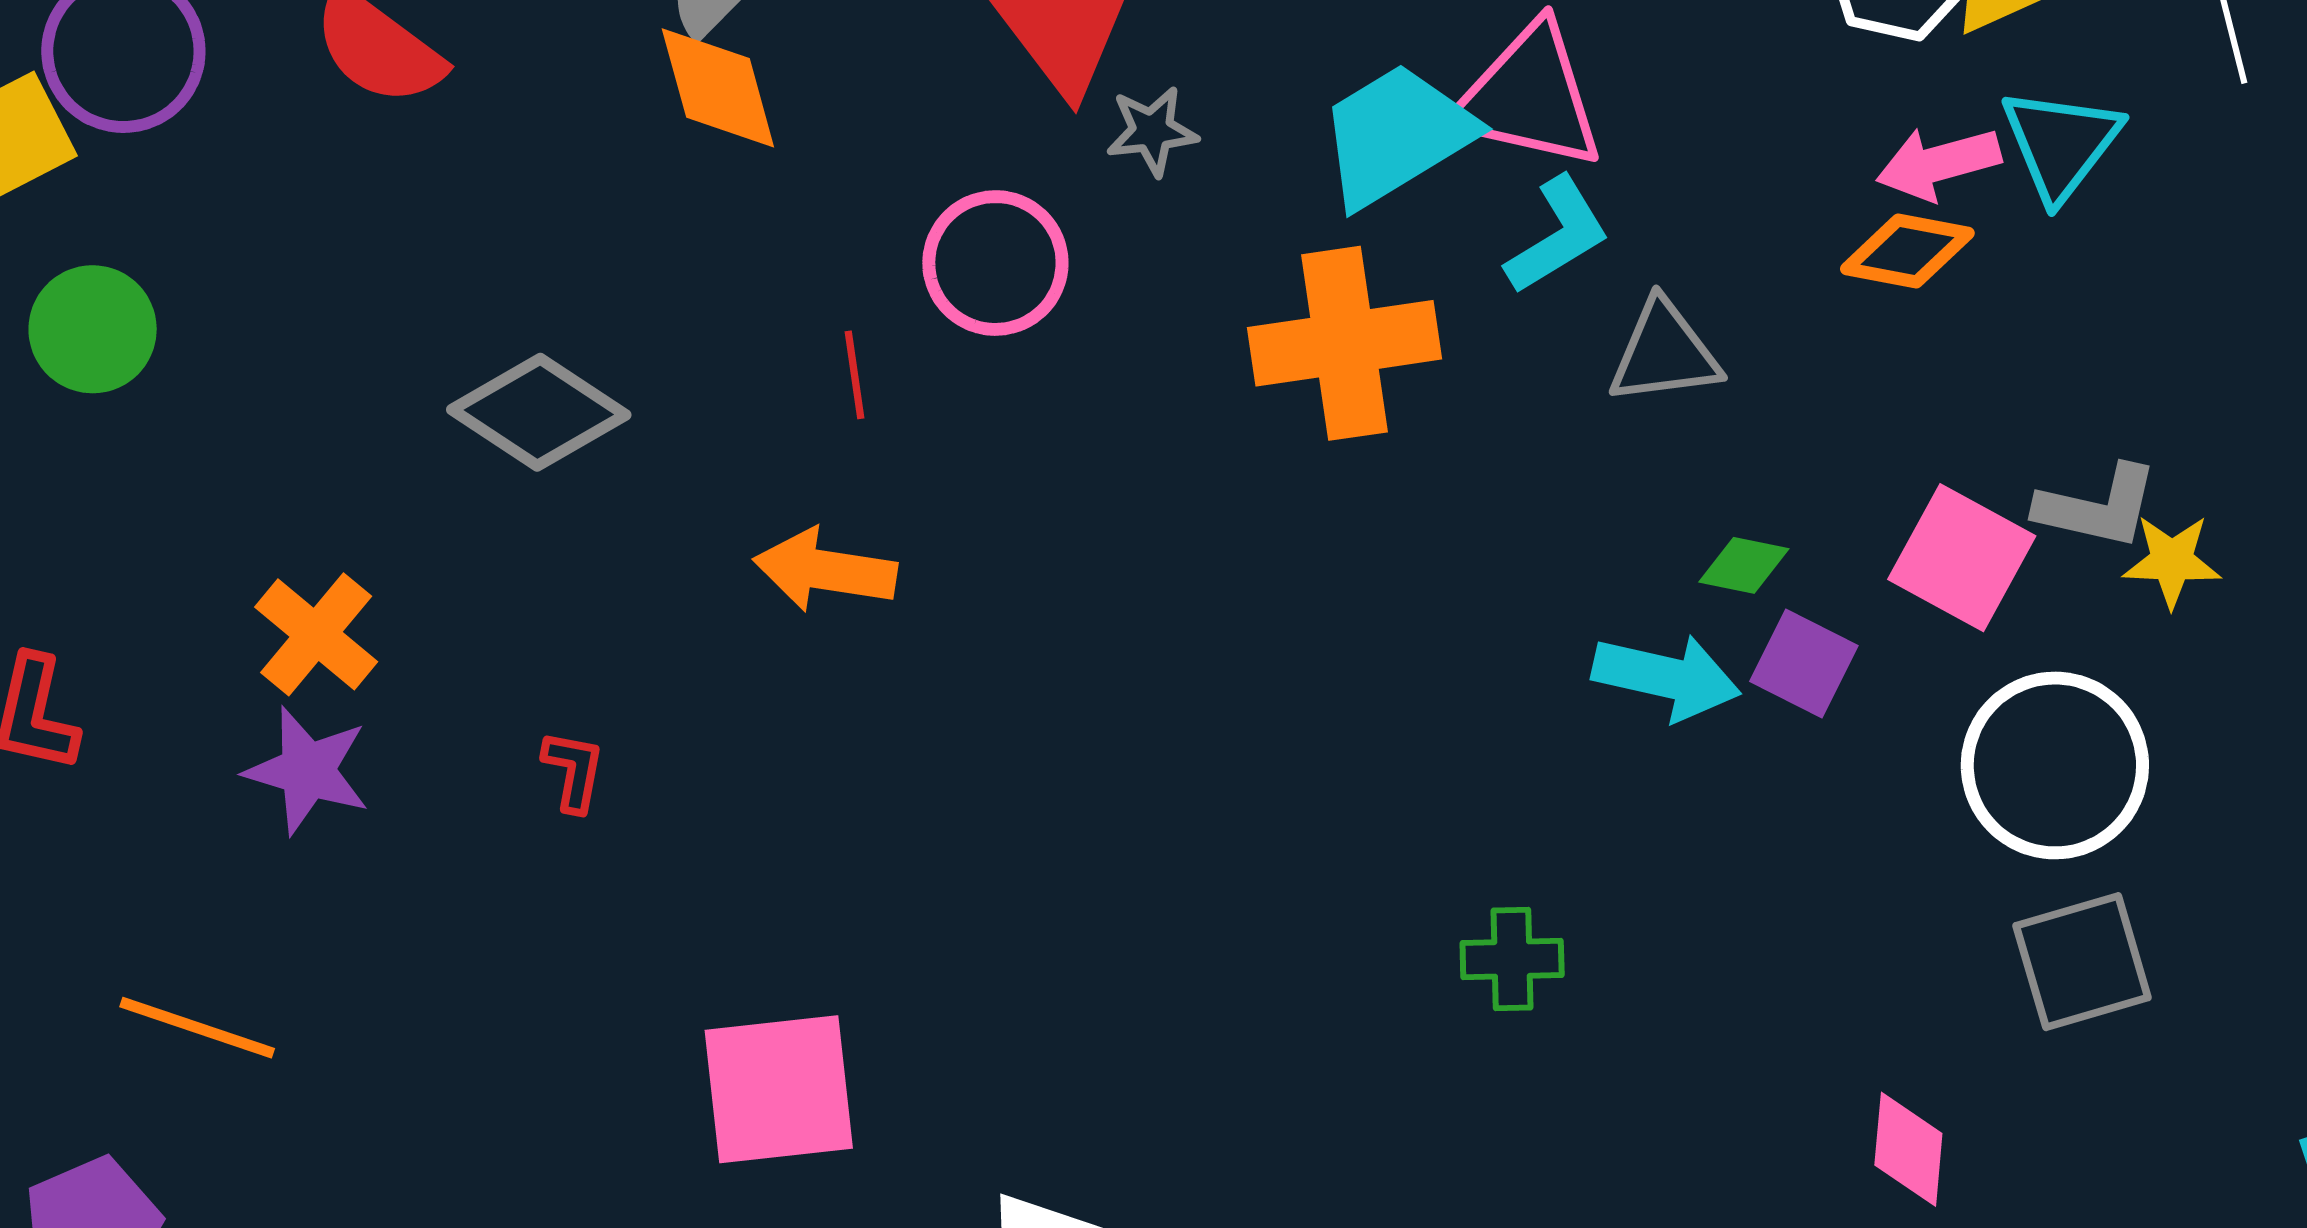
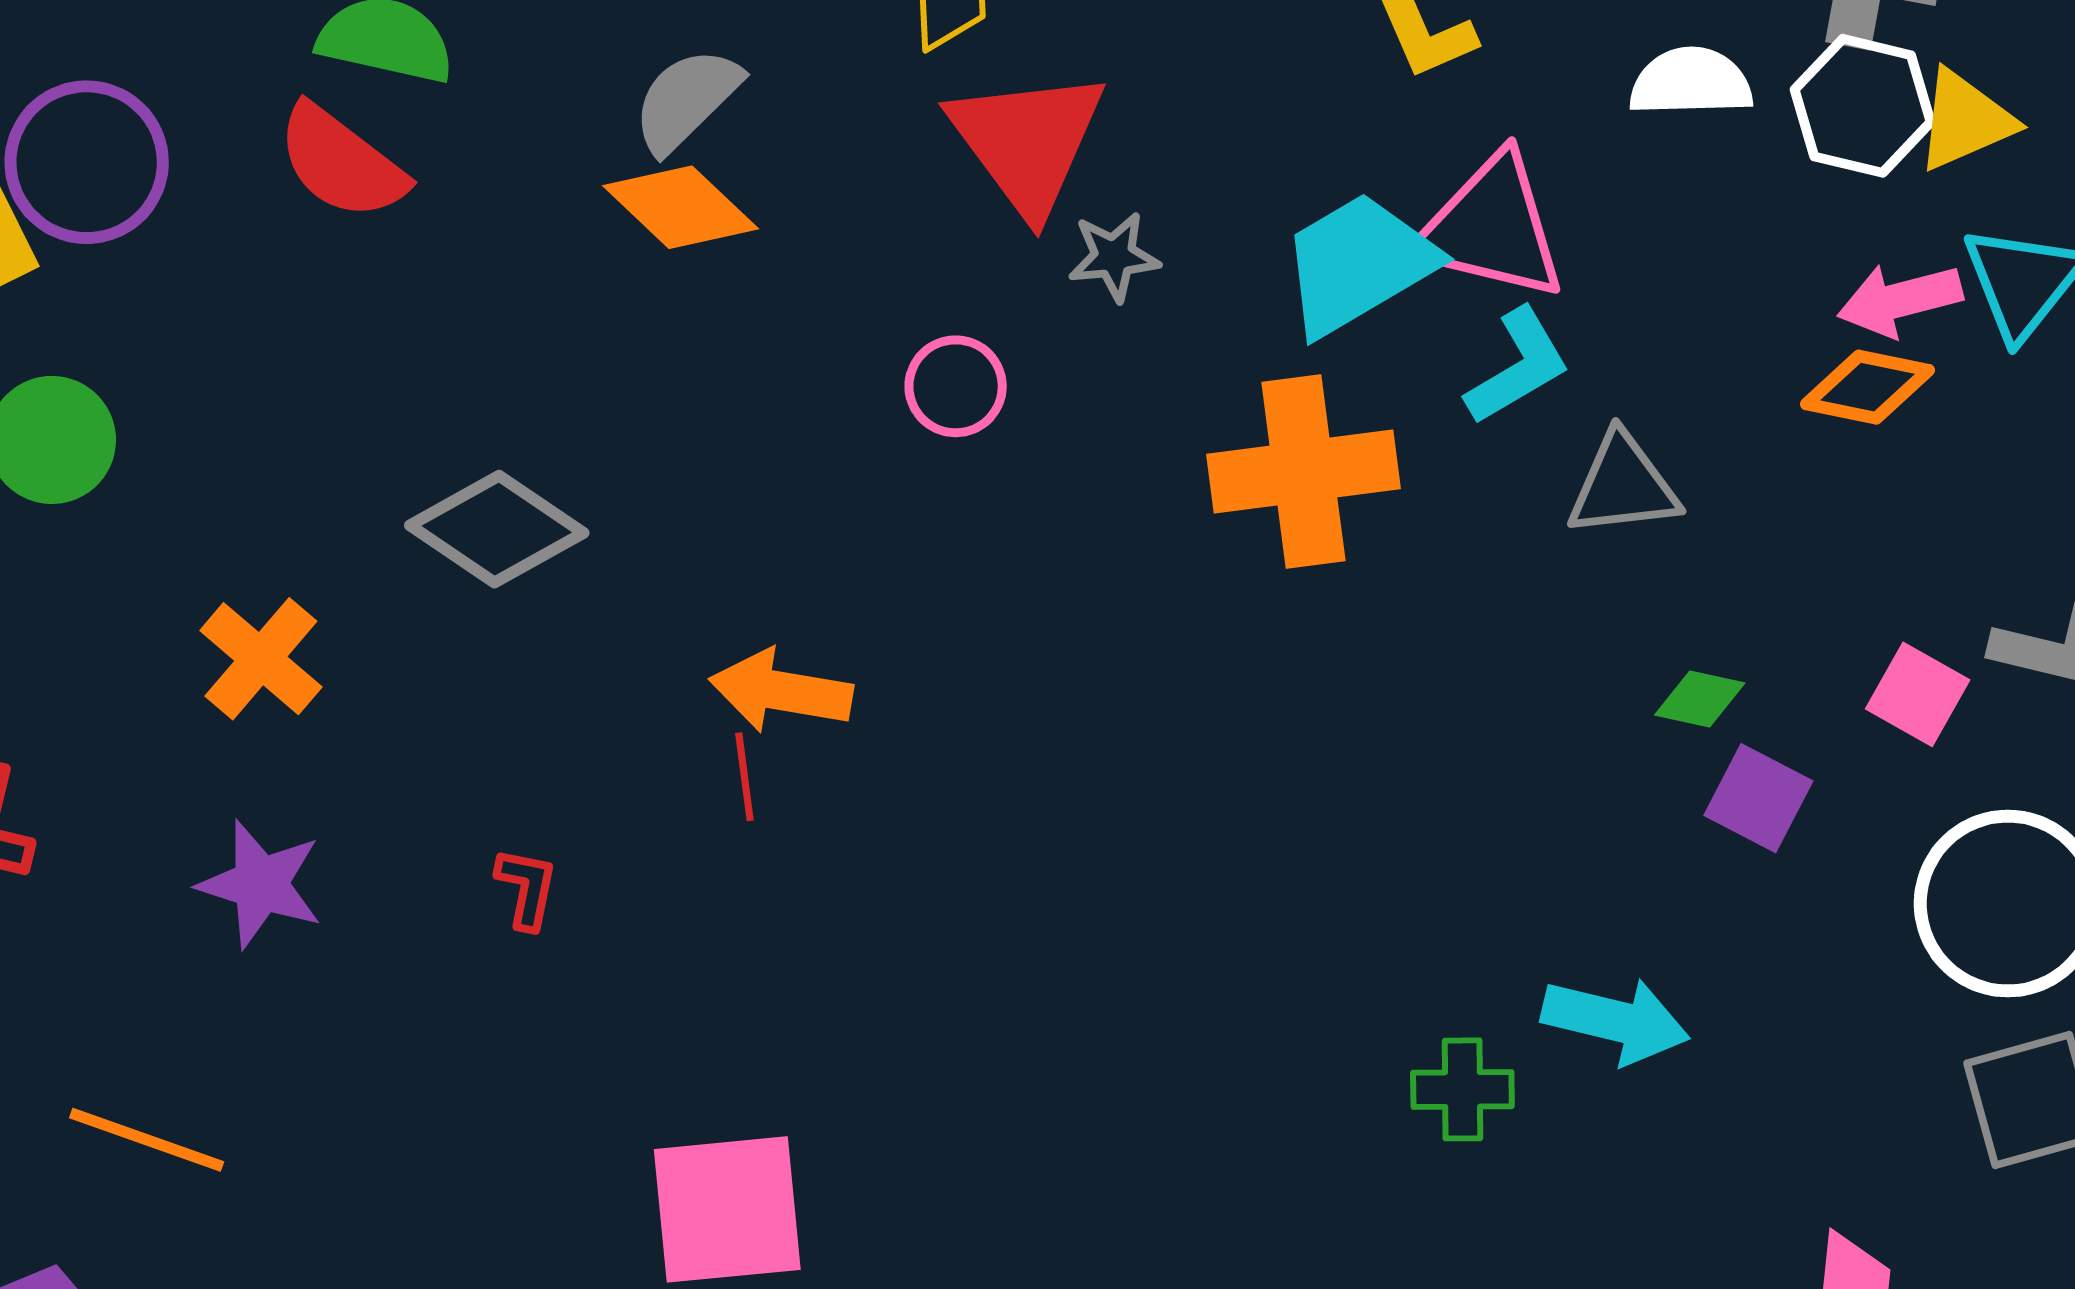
orange diamond: (718, 88) -> (681, 207), turned -32
pink circle: (995, 263) -> (956, 386), size x0.7
red line: (855, 375) -> (744, 777), moved
pink square: (1962, 558) -> (1918, 694), size x0.7
orange cross: (316, 634) -> (261, 659), moved
cyan arrow: (1667, 677) -> (1616, 1021), moved

